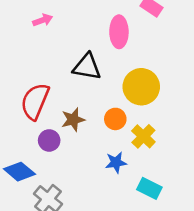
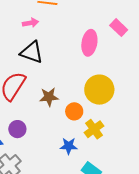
black triangle: (87, 67) -> (32, 52), moved
brown star: (73, 120) -> (49, 97), moved
purple circle: (49, 140) -> (17, 129), moved

